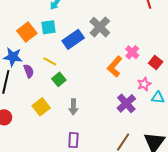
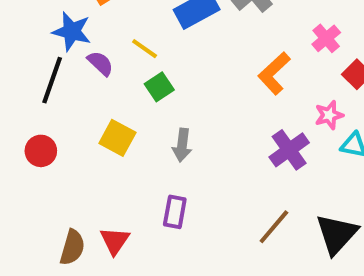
pink cross: (132, 52) -> (326, 38), moved
purple semicircle: (29, 71) -> (100, 63), turned -32
yellow square: (41, 107) -> (117, 138), turned -30

